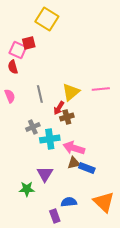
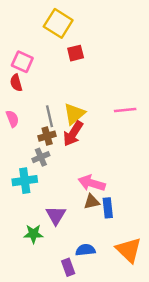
red square: (29, 43) -> (76, 53), moved
yellow triangle: (71, 92) -> (74, 114), moved
red arrow: (59, 108) -> (73, 134), size x1.5
brown cross: (67, 117) -> (47, 136), moved
cyan cross: (50, 139) -> (25, 181), moved
blue rectangle: (87, 168) -> (108, 208), turned 63

